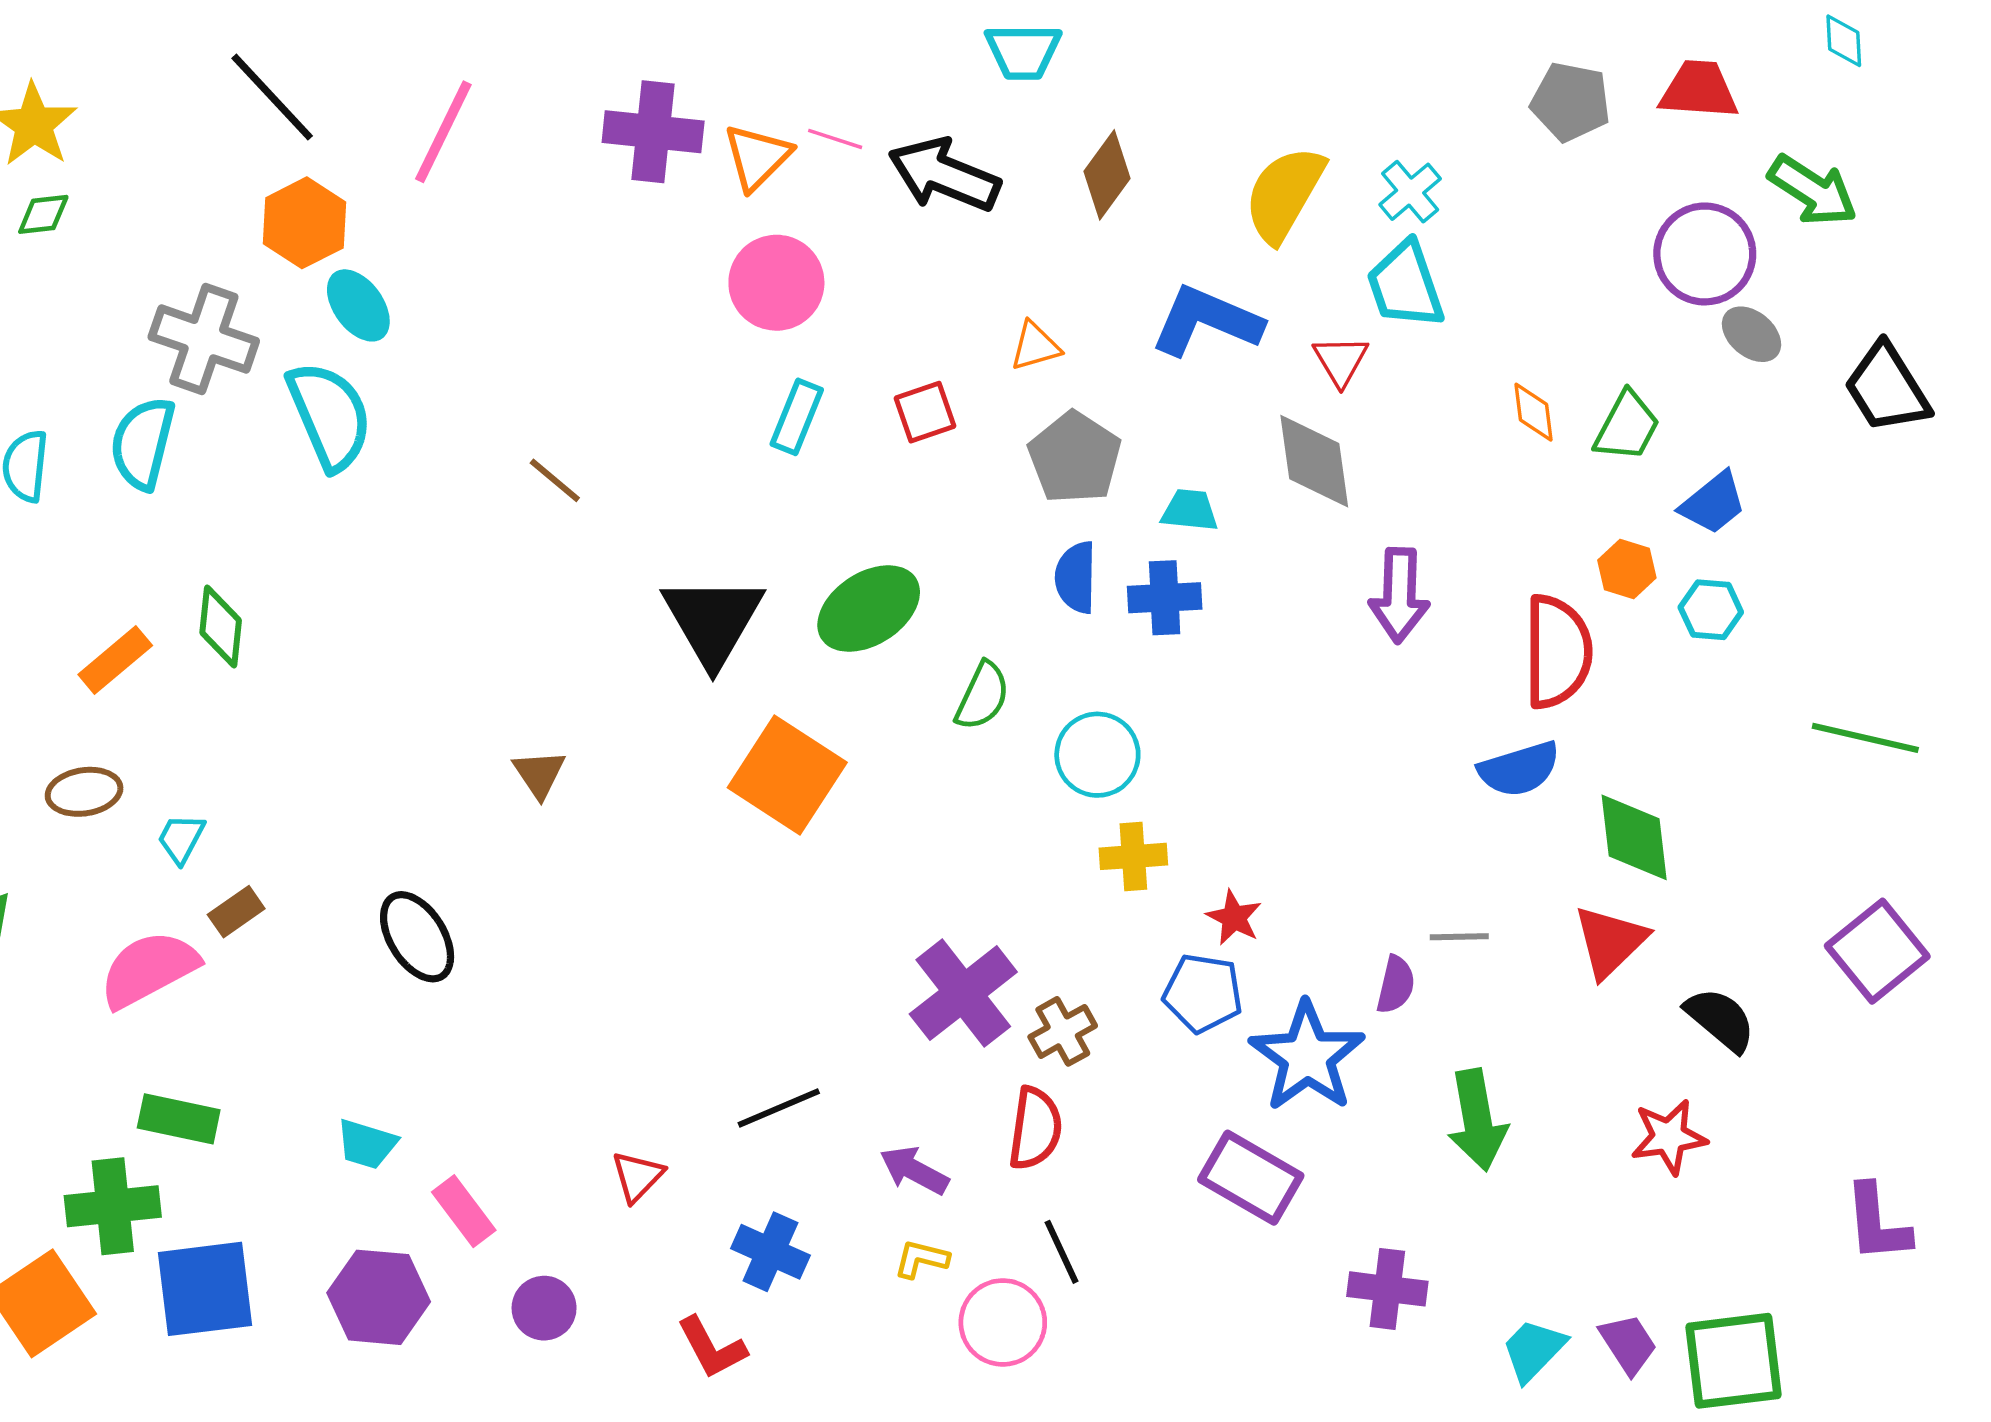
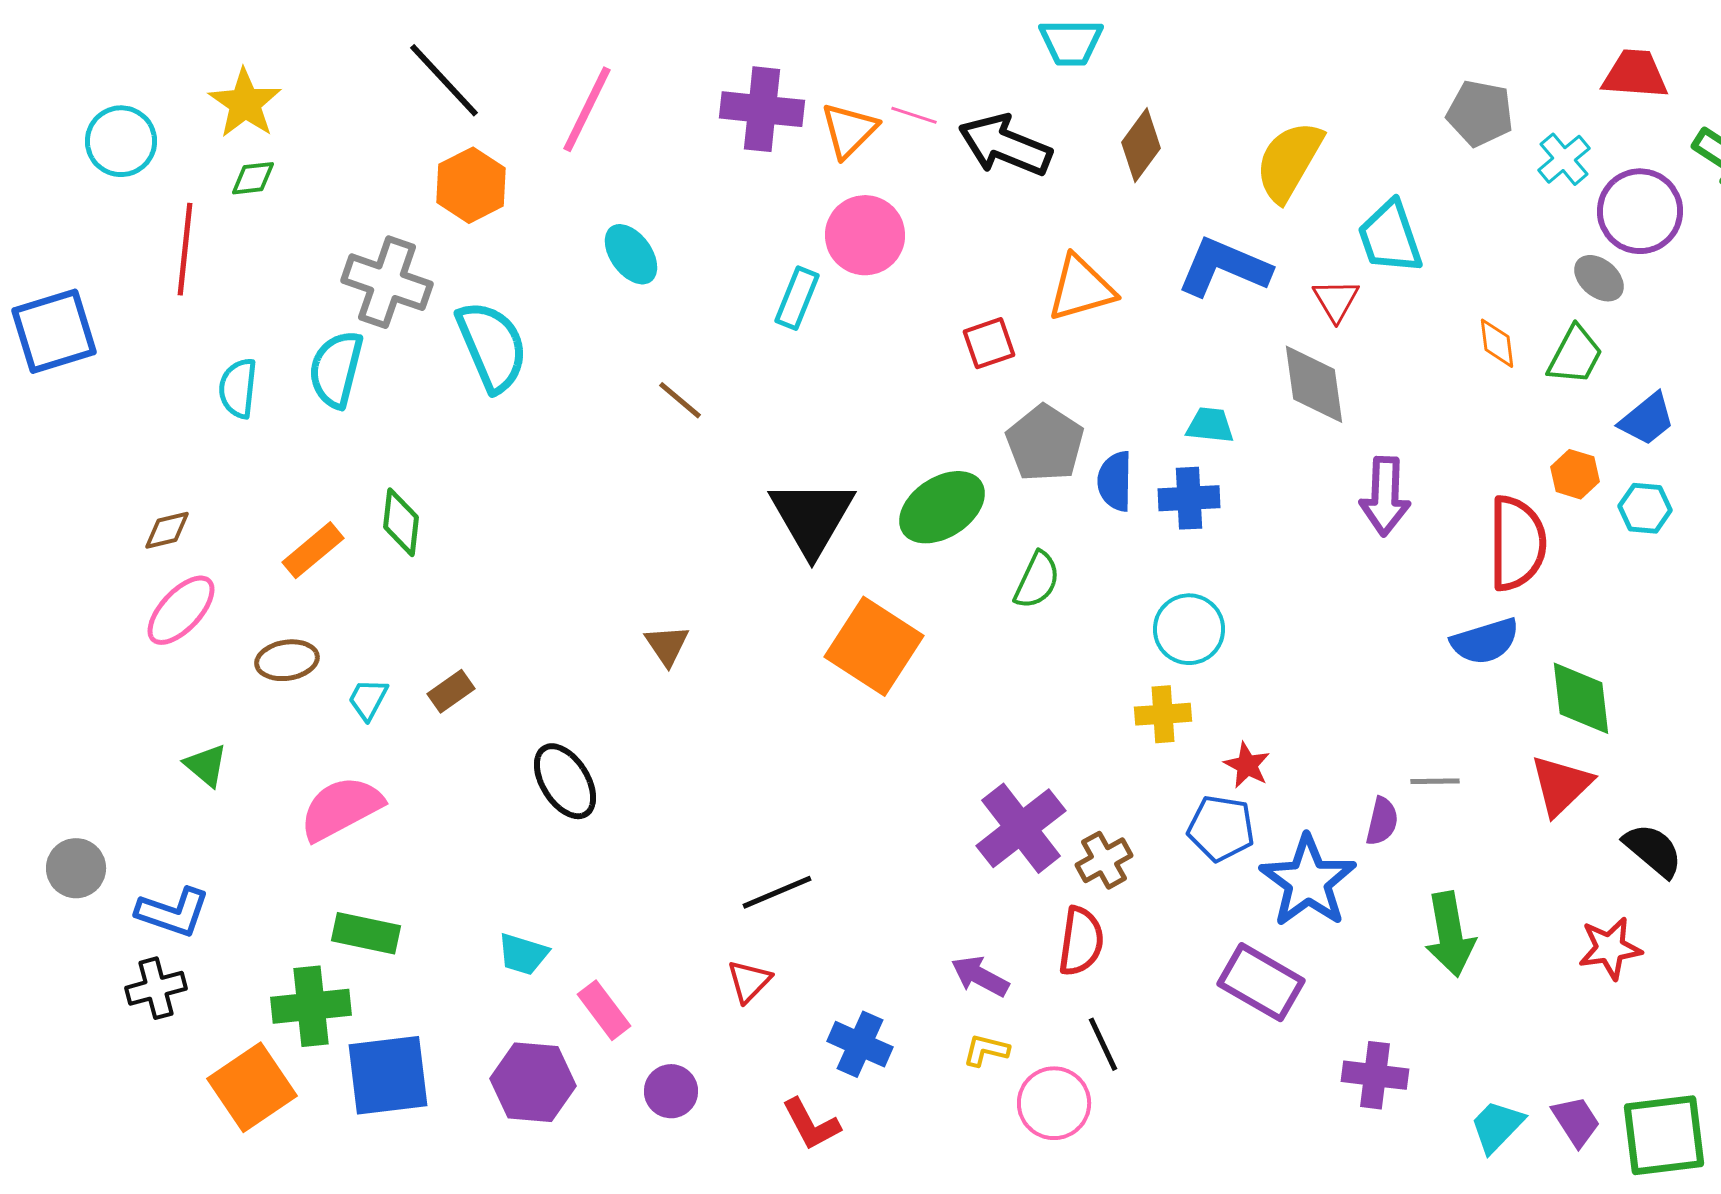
gray pentagon: (1571, 102) -> (1480, 113), moved
cyan cross: (1410, 192) -> (1564, 159), moved
cyan ellipse: (358, 305) -> (631, 254), moved
gray ellipse: (1752, 334) -> (1599, 278), moved
orange triangle: (1035, 346) -> (1081, 288), size x1.6
cyan rectangle: (797, 417) -> (797, 298), moved
gray pentagon: (1075, 458) -> (1045, 443), moved
cyan circle: (1097, 755) -> (1189, 629), moved
brown rectangle: (236, 912) -> (451, 691), moved
black line: (779, 1108) -> (777, 892), moved

